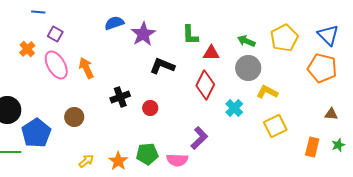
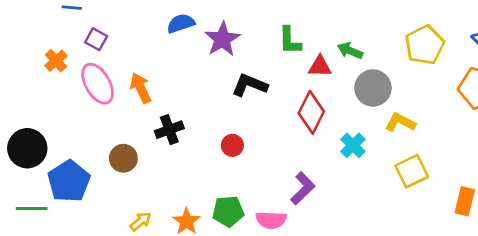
green arrow: (246, 41) -> (350, 51), moved
black cross: (120, 97) -> (169, 130), moved

